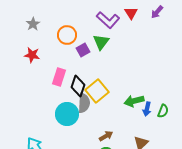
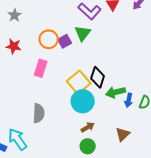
orange circle: (67, 35) -> (49, 39), moved
black diamond: (78, 86) -> (98, 77), moved
gray semicircle: (84, 103) -> (39, 113), moved
cyan circle: (67, 114) -> (83, 101), moved

